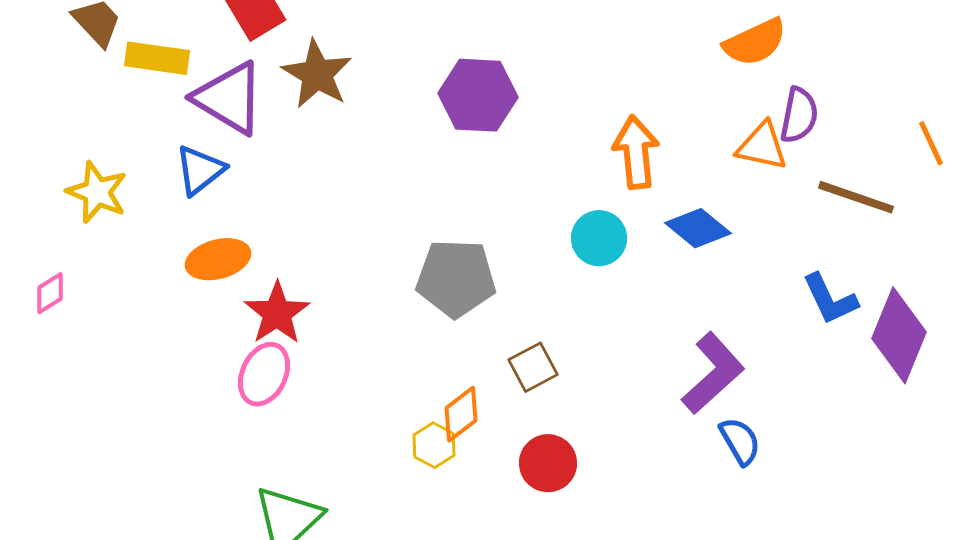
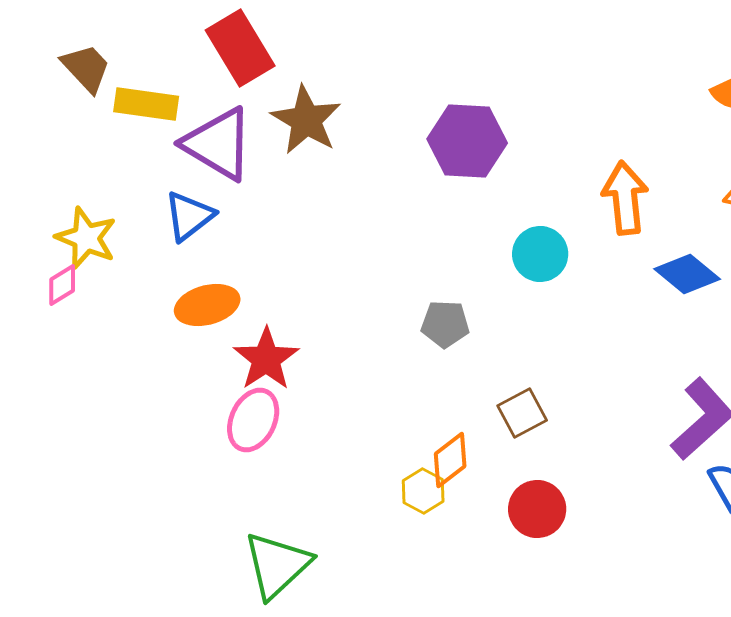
cyan circle: (599, 238) -> (540, 254), moved
gray pentagon: (456, 278) -> (445, 324), size x0.6
pink diamond: (50, 293) -> (62, 285), moved

